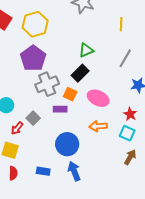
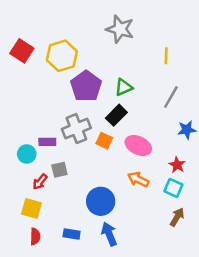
purple pentagon: (33, 58) -> (86, 86), moved
purple rectangle: (60, 109) -> (47, 142), moved
gray square: (33, 118) -> (59, 170), turned 32
orange arrow: (98, 126) -> (138, 179), turned 30

